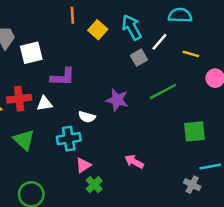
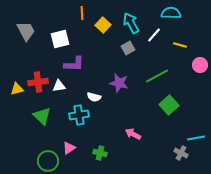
white square: (31, 53) -> (60, 39), moved
gray square: (139, 58) -> (128, 48), moved
green square: (195, 131) -> (169, 105), moved, turned -36
pink triangle: (83, 165) -> (69, 148), moved
green cross: (94, 185) -> (100, 153), turned -32

